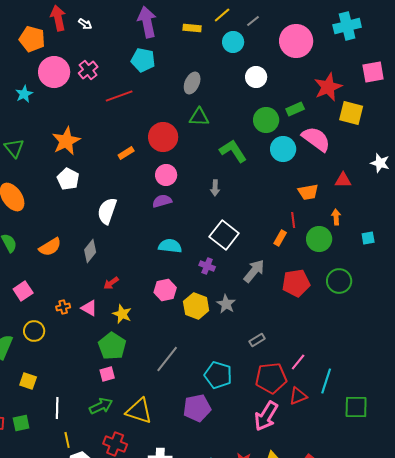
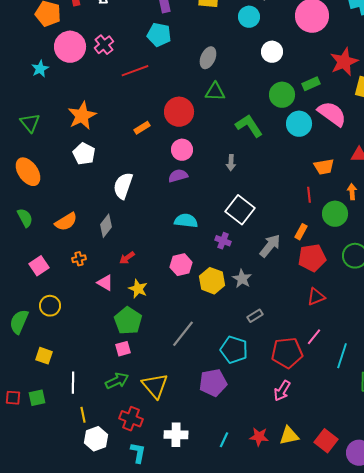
orange rectangle: (280, 238) -> (301, 232), moved
orange cross: (63, 307) -> (79, 259), moved
gray rectangle: (257, 340) -> (255, 316), moved
red triangle: (298, 396) -> (316, 297), moved
yellow triangle: (139, 411) -> (155, 386), turned 32
pink arrow: (266, 416) -> (282, 391), size x0.7

